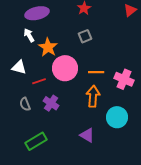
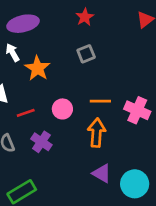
pink circle: (65, 68) -> (62, 109), moved, size x0.6
cyan circle: (117, 117) -> (135, 184), moved
purple triangle: (87, 135) -> (102, 173), moved

